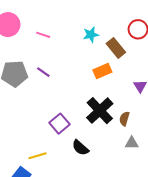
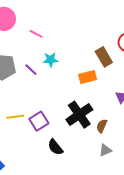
cyan star: (91, 35) -> (51, 60), moved
gray triangle: (132, 143) -> (105, 150), turned -32
yellow line: (37, 156) -> (15, 117), moved

